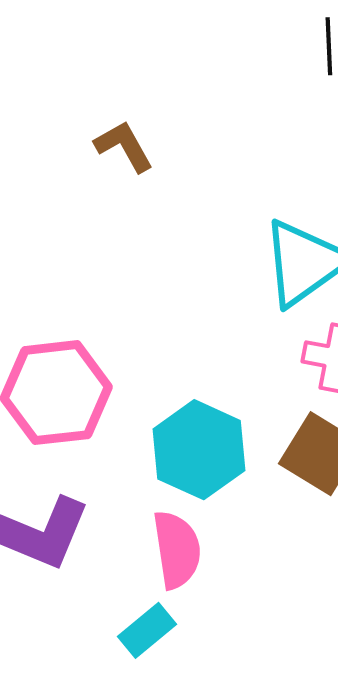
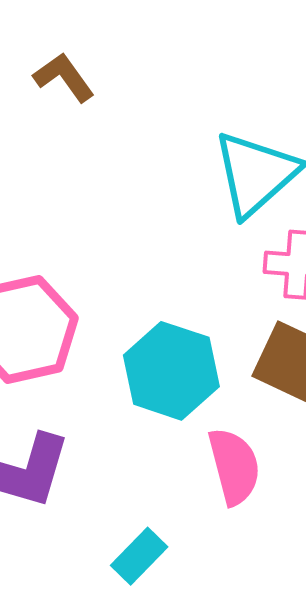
pink semicircle: (177, 550) -> (234, 466), moved

